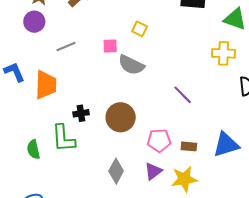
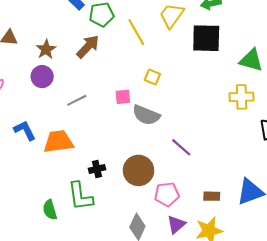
orange trapezoid: (46, 85) -> (58, 142), turned -96
purple line: (183, 95) -> (181, 147), moved
pink pentagon: (159, 140) -> (167, 194), moved

